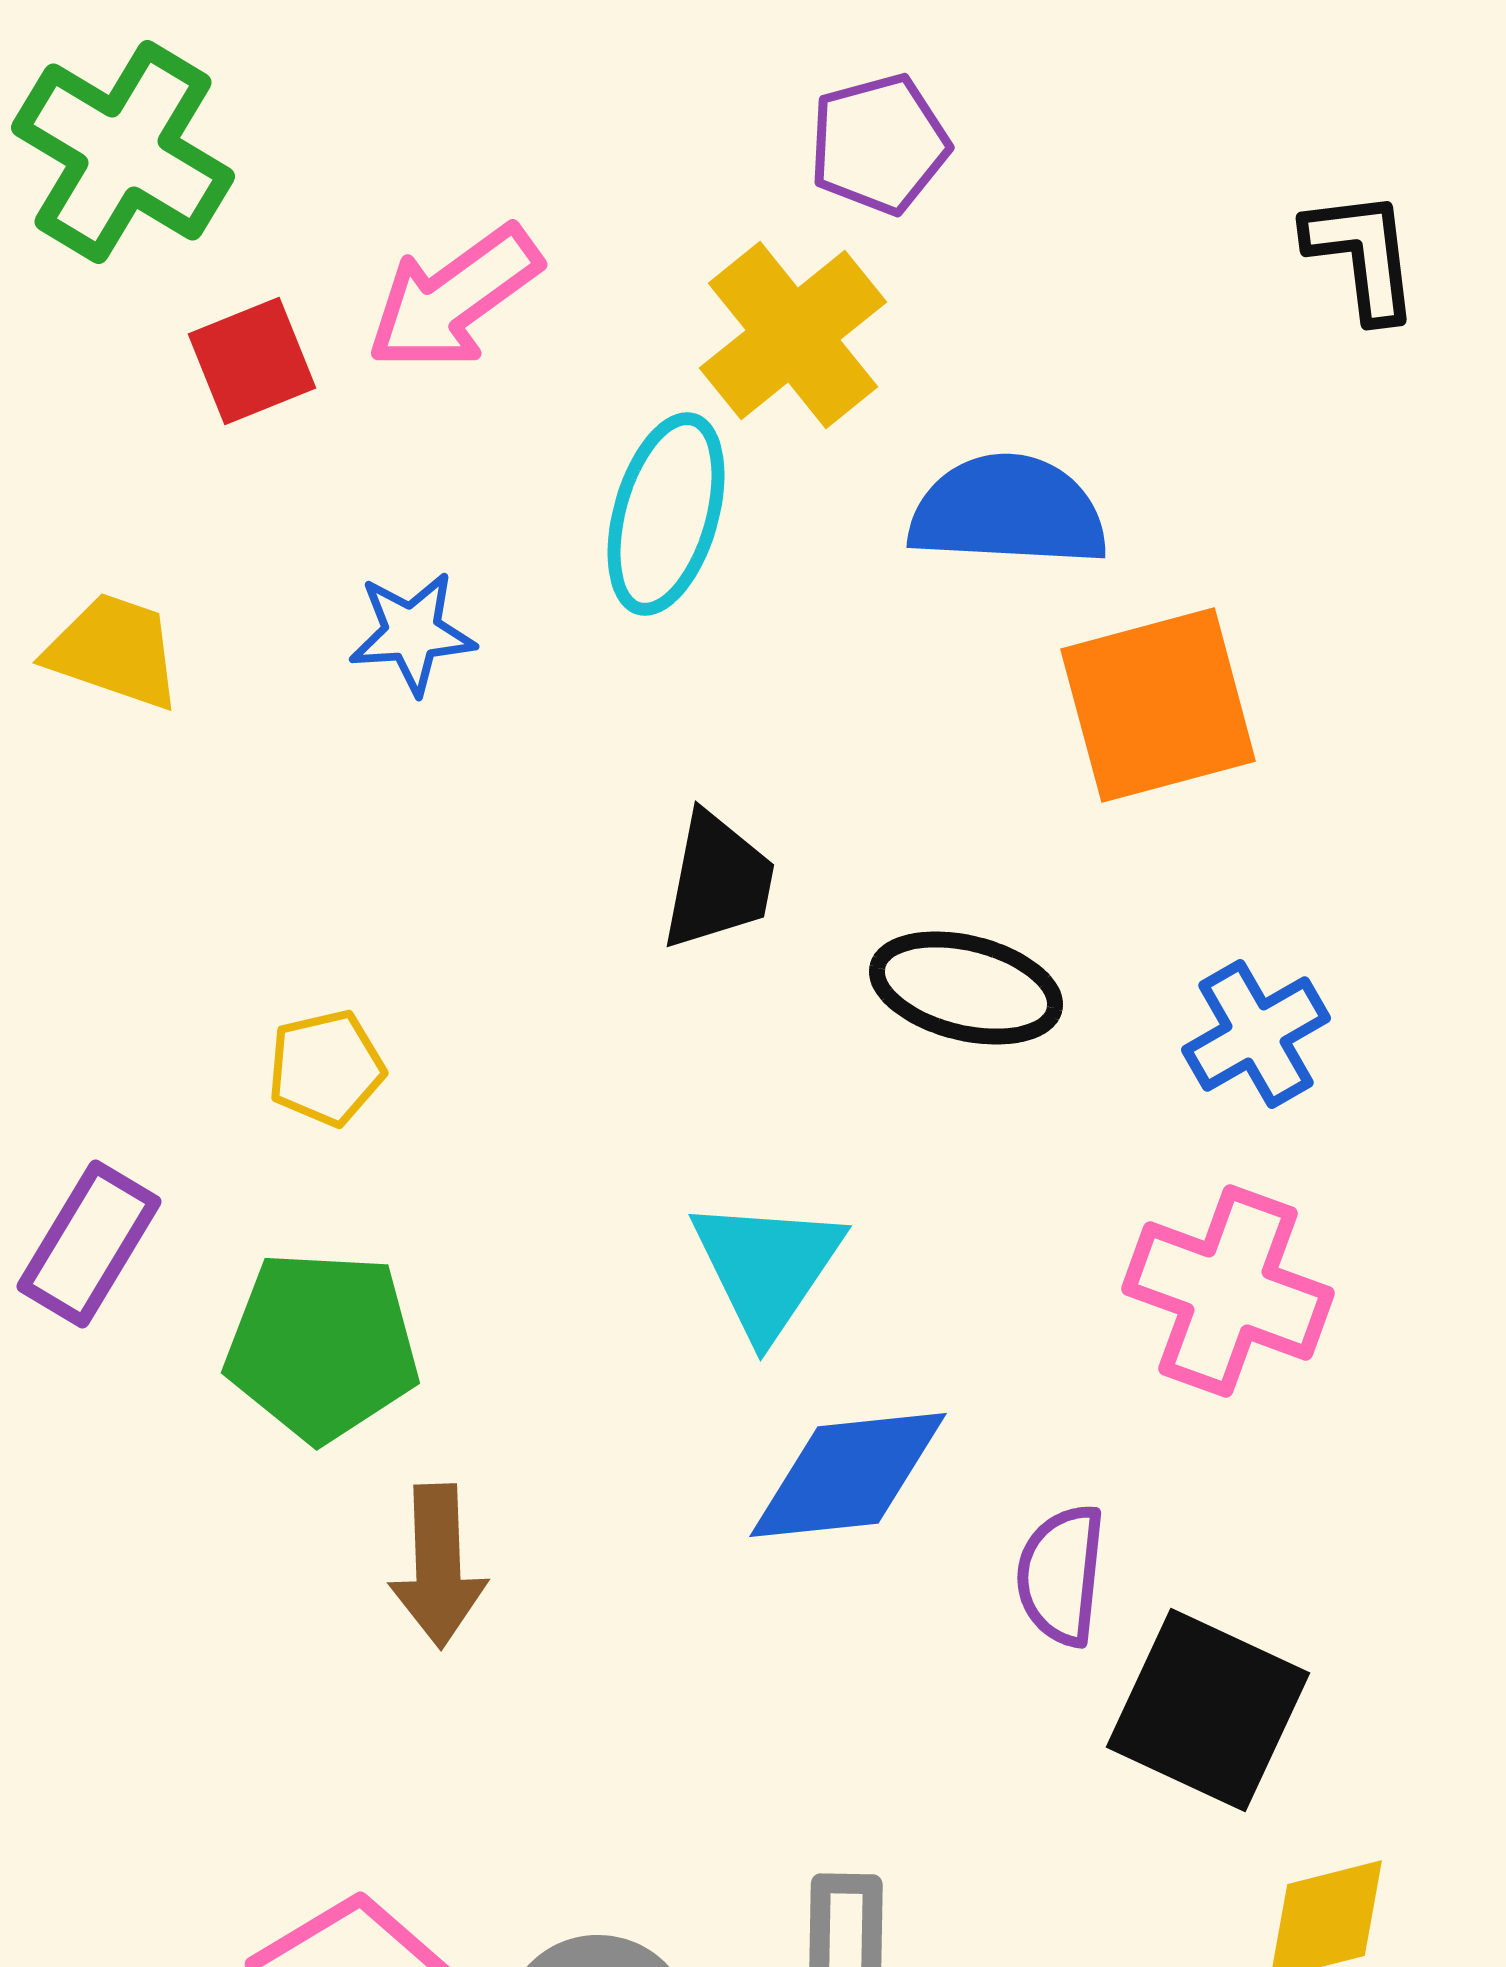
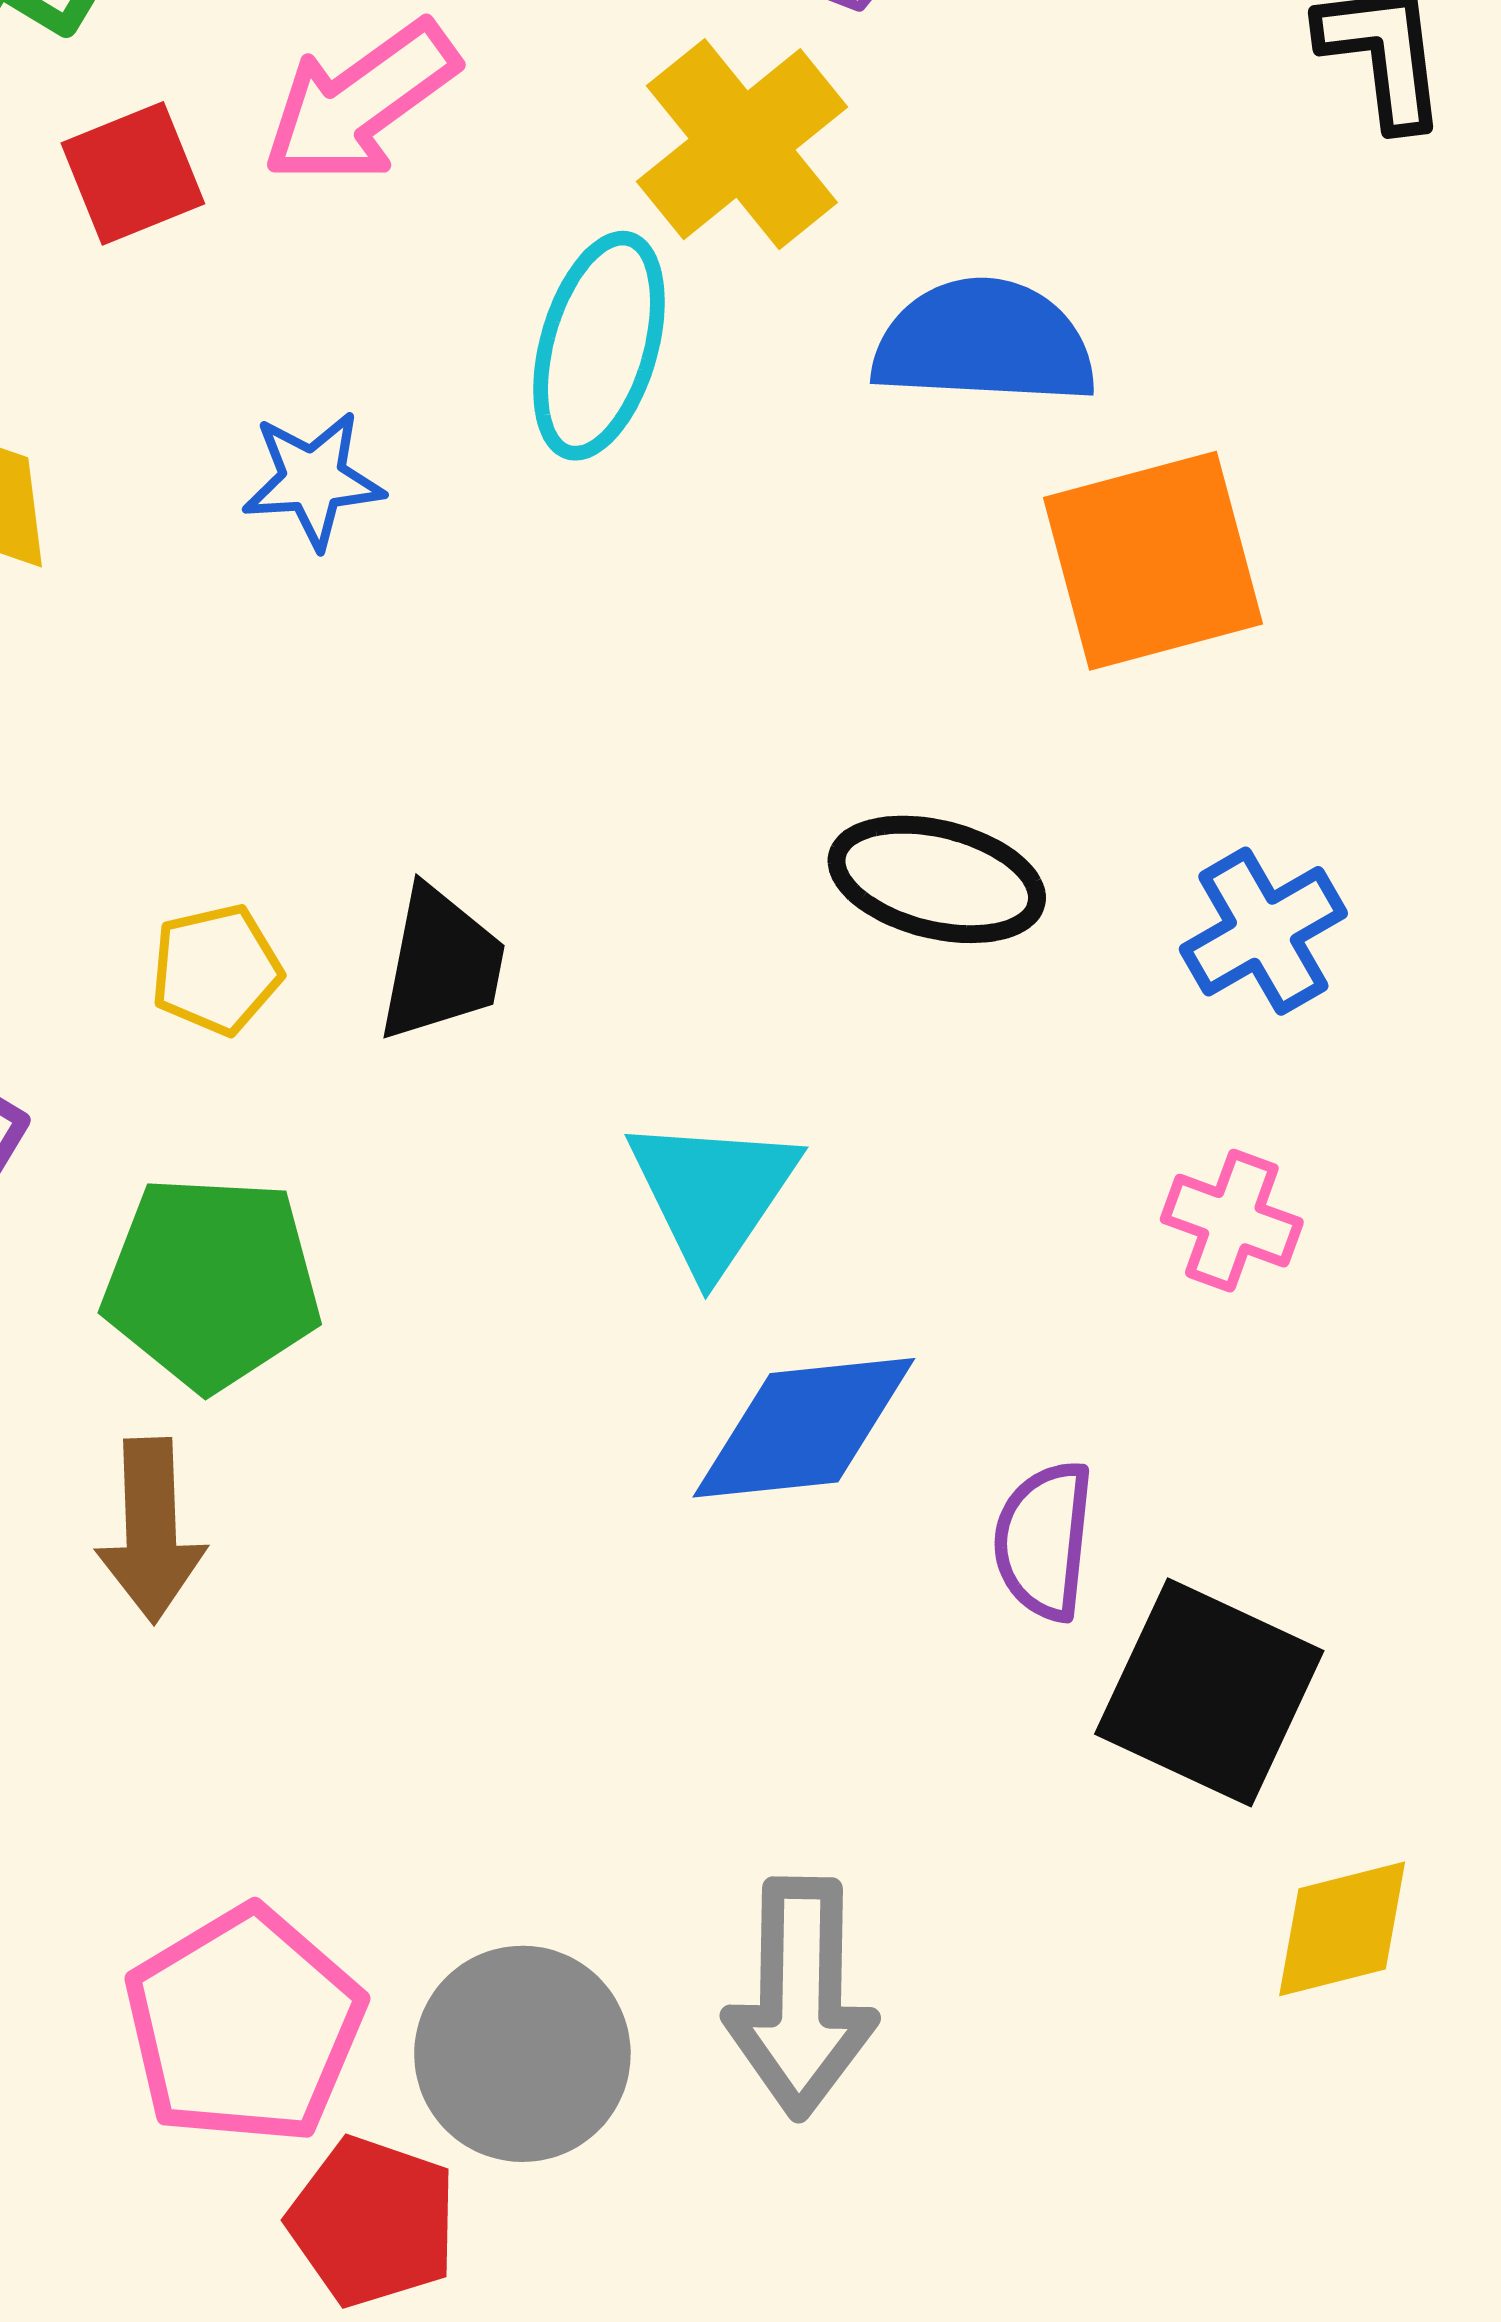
black trapezoid: (718, 881) -> (441, 964), moved
pink cross: (1228, 1291) -> (1232, 1221), size x0.6
brown arrow: (438, 1566) -> (151, 1530), moved

